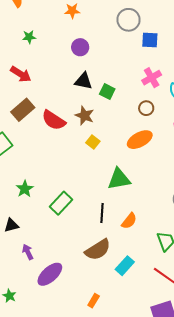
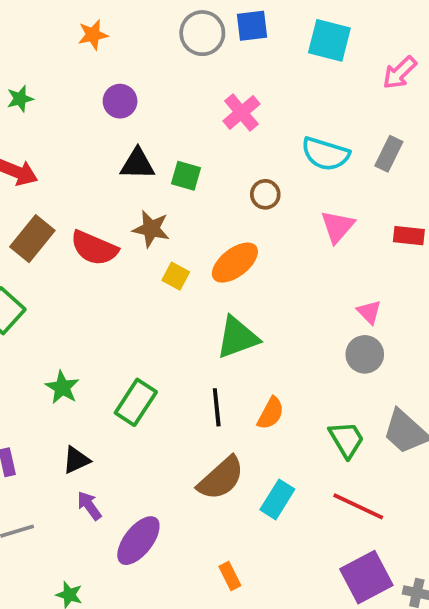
blue square: (150, 40) -> (252, 26), moved
pink cross: (152, 78) -> (241, 112), moved
orange ellipse: (140, 140) -> (235, 263), moved
black triangle: (11, 225) -> (76, 460), moved
orange rectangle: (94, 301) -> (230, 576), turned -48

